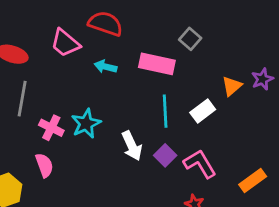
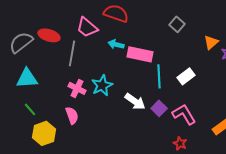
pink rectangle: (157, 64) -> (140, 54), moved
orange triangle: (232, 86) -> (211, 42), moved
gray line: (22, 99) -> (72, 53), moved
white arrow: (132, 146) -> (135, 101), turned -30

